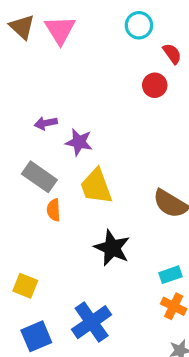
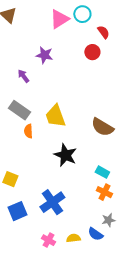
pink triangle: (60, 30) -> (59, 19), moved, turned 30
purple arrow: (46, 123) -> (23, 76), turned 64
purple star: (79, 142) -> (44, 55), moved
cyan rectangle: (170, 275) -> (102, 172), turned 48

